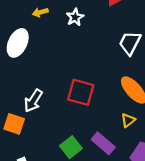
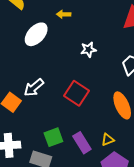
white star: (75, 17) -> (88, 50), moved
yellow triangle: (128, 120) -> (108, 140), moved

